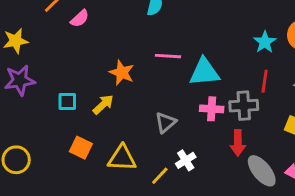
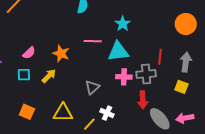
pink semicircle: (80, 18) -> (29, 53), moved
cyan star: (265, 42) -> (123, 24), moved
orange square: (81, 148) -> (27, 112), moved
white cross: (186, 160) -> (107, 113), turned -32

